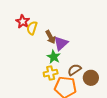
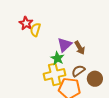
brown arrow: (51, 37) -> (80, 48), moved
yellow cross: (51, 73) -> (55, 74), size x1.5

